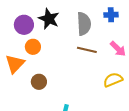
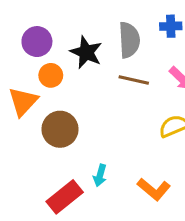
black star: (49, 19) -> (86, 52), moved
brown circle: (39, 82) -> (60, 129), size x1.5

